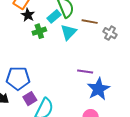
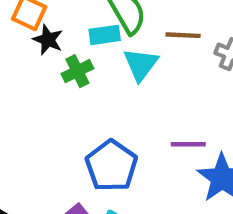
cyan rectangle: (54, 16) -> (105, 35), turned 40
blue pentagon: (18, 78) -> (111, 166), moved, turned -30

